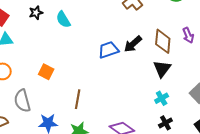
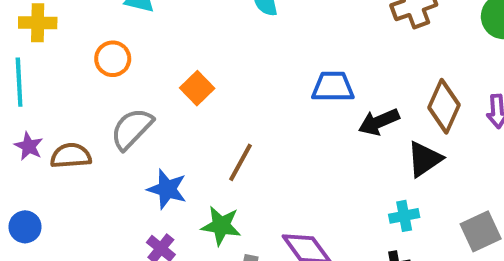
black arrow: (133, 44) -> (379, 122), moved
gray semicircle: (22, 101) -> (132, 129), turned 40

